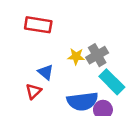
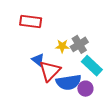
red triangle: (34, 91) -> (50, 71), moved, size x1.6

